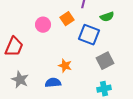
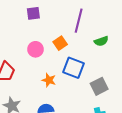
blue square: (89, 35) -> (73, 68), moved
orange star: (65, 66) -> (49, 80), moved

